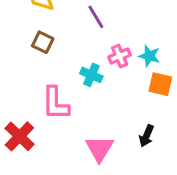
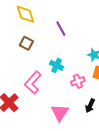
pink cross: (120, 56) -> (78, 81), moved
pink L-shape: (55, 103) -> (33, 83), turned 40

